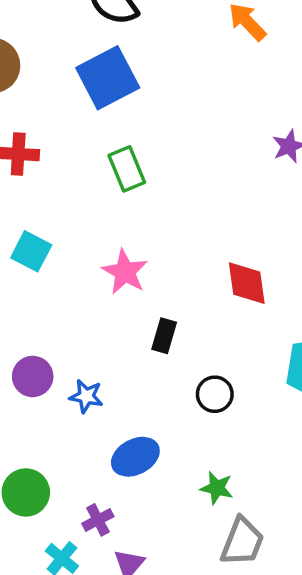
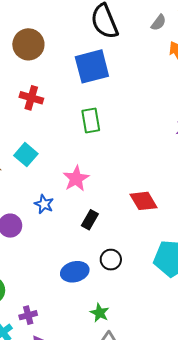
red diamond: (247, 283) -> (144, 201), turned -36
blue star: (86, 396) -> (44, 204), moved
blue ellipse: (135, 457) -> (75, 272), moved

